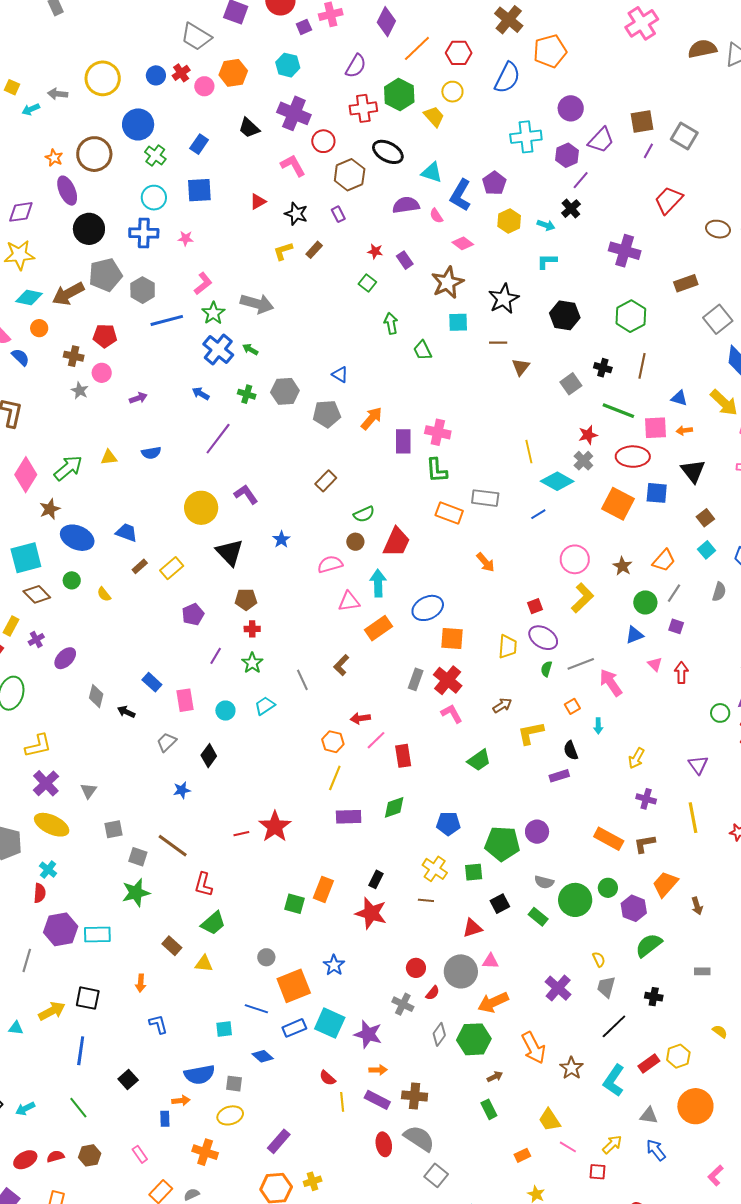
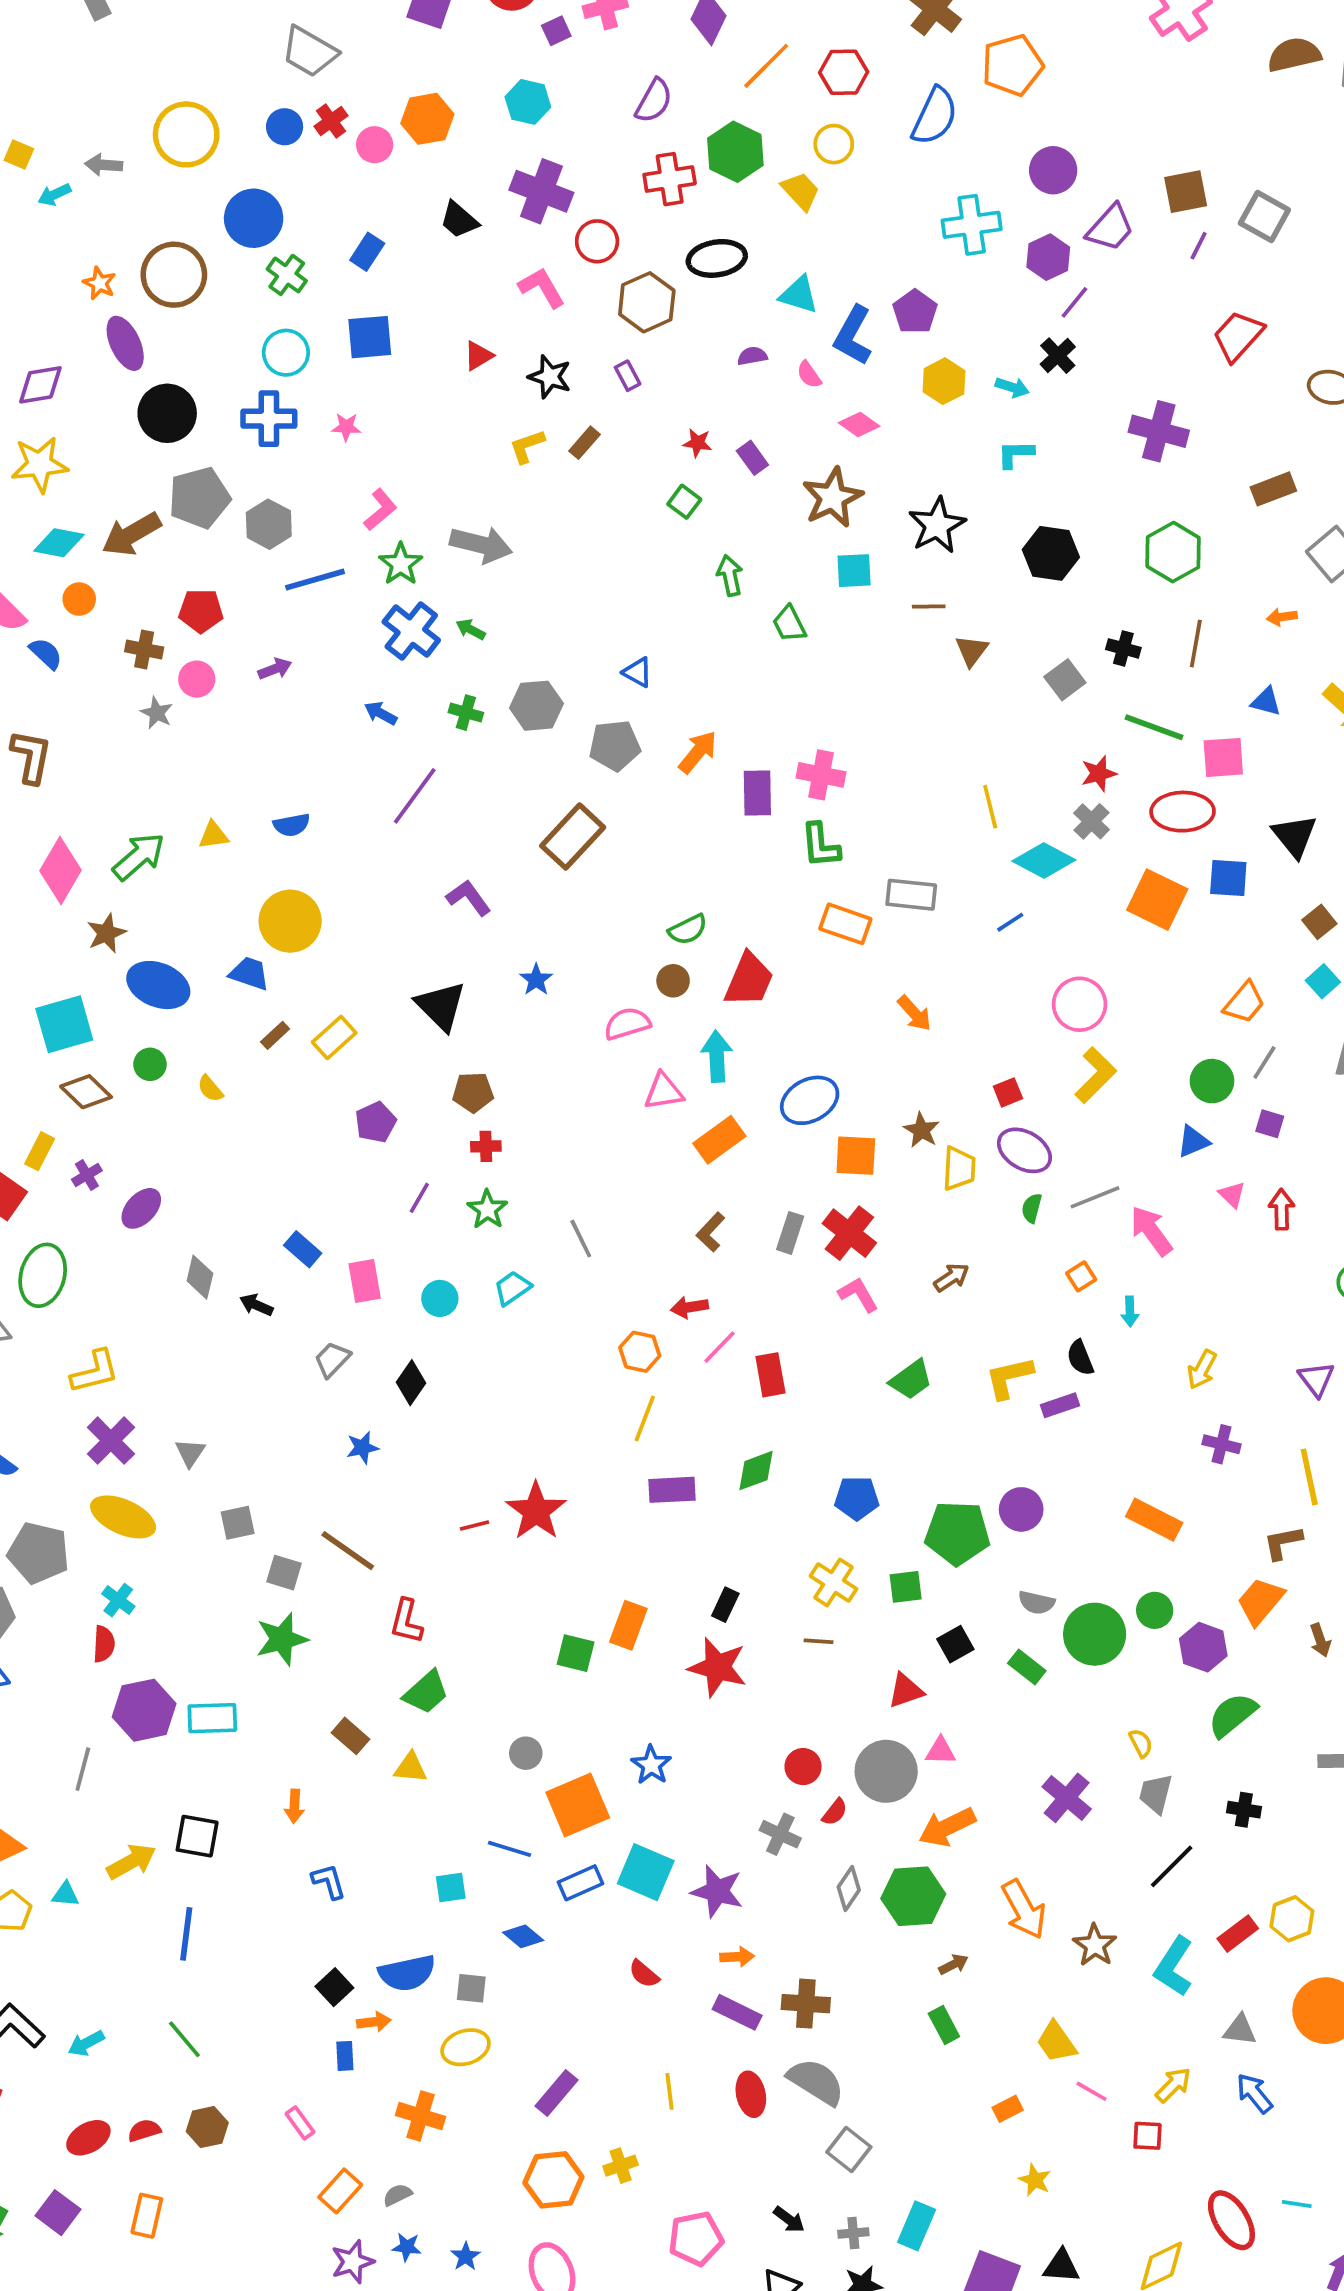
gray trapezoid: (196, 37) -> (309, 52), moved
black ellipse: (388, 152) -> (717, 258), turned -36
purple semicircle: (406, 205) -> (752, 356), size x0.6
purple arrow: (138, 398) -> (275, 669), moved
orange arrow: (684, 430) -> (1282, 617), moved
brown rectangle: (326, 481) -> (573, 837), moved, size x1.6
yellow circle: (201, 508) -> (290, 921), moved
brown star: (622, 566) -> (921, 1130), moved
brown L-shape: (341, 665) -> (711, 1232), moved
yellow L-shape: (531, 733) -> (1009, 1378), moved
brown L-shape: (644, 844) -> (1283, 1543), moved
black square: (128, 1080) -> (334, 1987), moved
yellow line: (342, 1102) -> (669, 2091), moved

